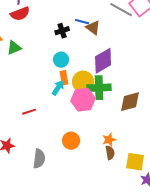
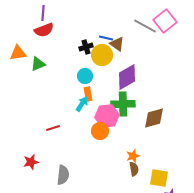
yellow circle: (83, 82) -> (102, 55), moved
orange circle: (71, 141) -> (100, 131), moved

